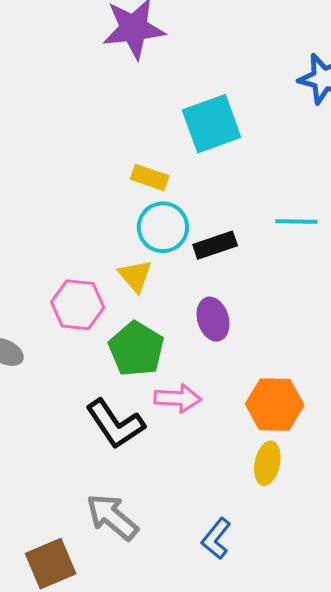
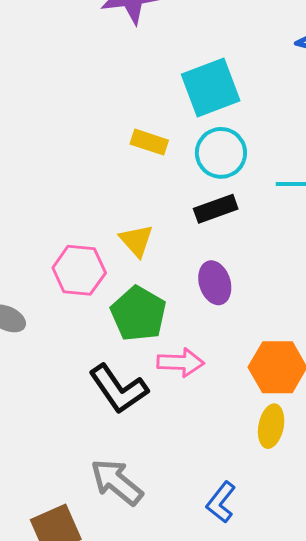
cyan circle: (163, 227) -> (221, 153), moved

